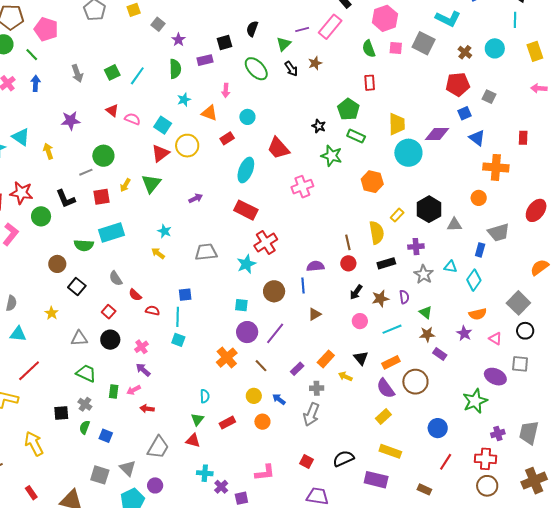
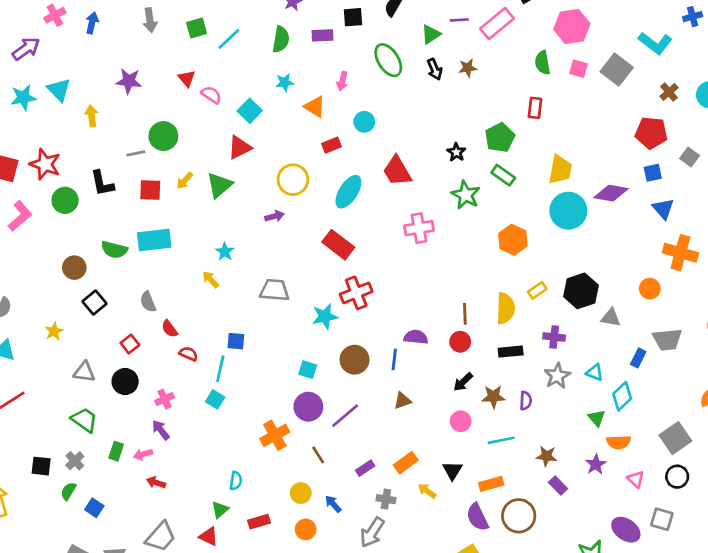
yellow circle: (187, 146) -> (293, 180), moved
green triangle: (426, 312) -> (597, 418), moved

